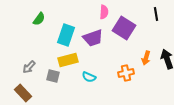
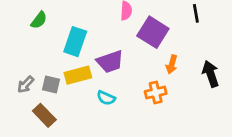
purple trapezoid: (93, 38) -> (110, 62), moved
orange arrow: (146, 58) -> (172, 64), moved
gray square: (53, 76) -> (51, 84), moved
brown rectangle: (23, 93) -> (44, 115), moved

